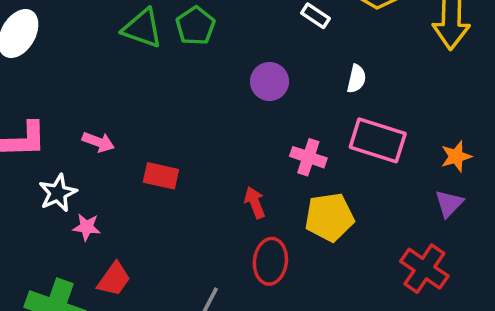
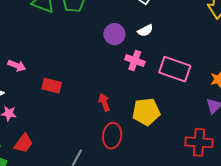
white semicircle: (356, 79) -> (145, 30), moved, turned 49
pink cross: (308, 157) -> (135, 60), moved
red cross: (424, 269) -> (199, 142), turned -32

